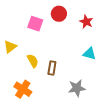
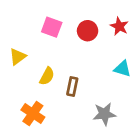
red circle: (59, 14) -> (88, 31), moved
yellow semicircle: (33, 61) -> (47, 76), turned 56

